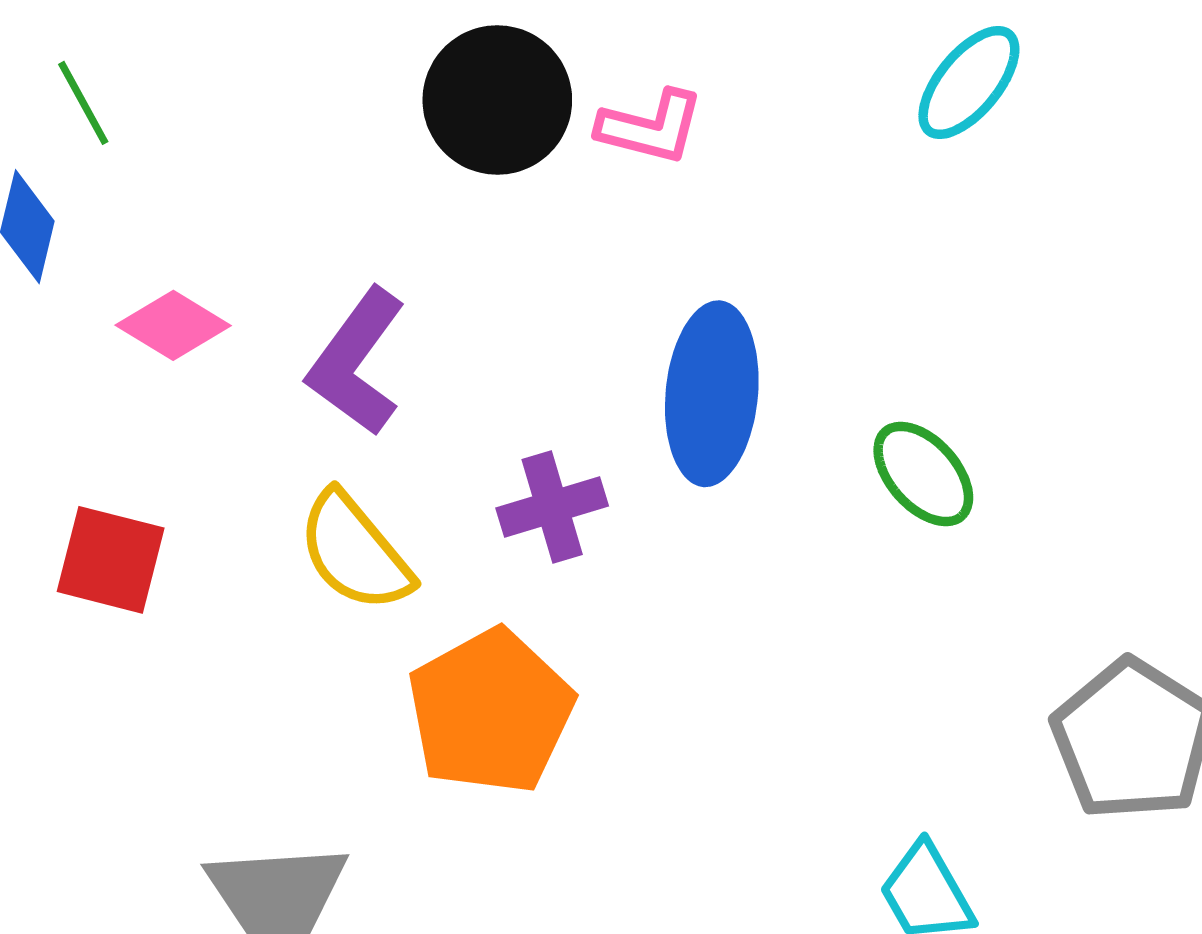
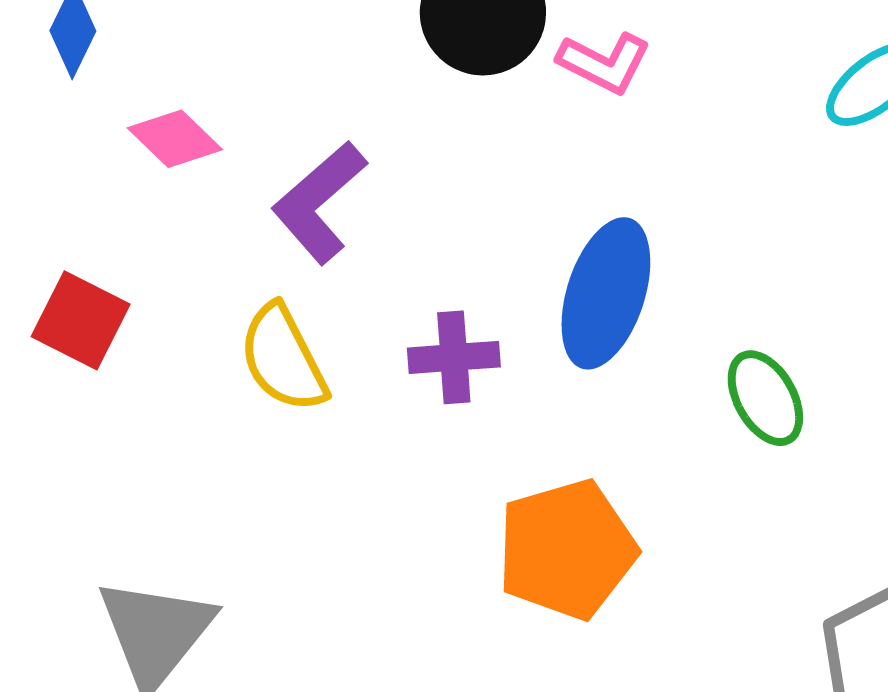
orange pentagon: (491, 712) -> (567, 549), moved

